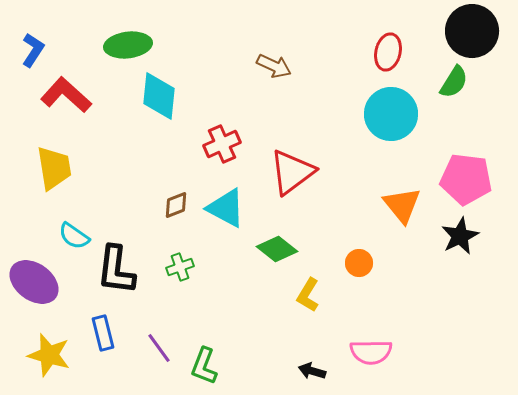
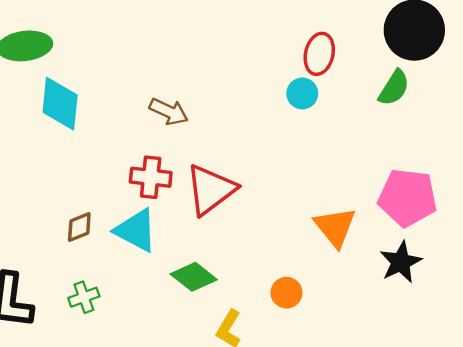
brown arrow: (274, 66) -> (169, 112), moved
cyan circle: (391, 114) -> (302, 93), moved, size x0.5
red cross: (222, 144) -> (151, 177), moved, turned 30

